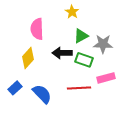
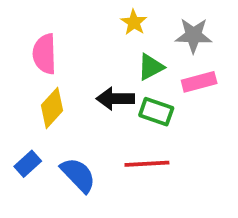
pink semicircle: (37, 29) -> (45, 54), moved
gray star: (103, 44) -> (193, 35), moved
pink rectangle: (106, 78) -> (199, 82), moved

